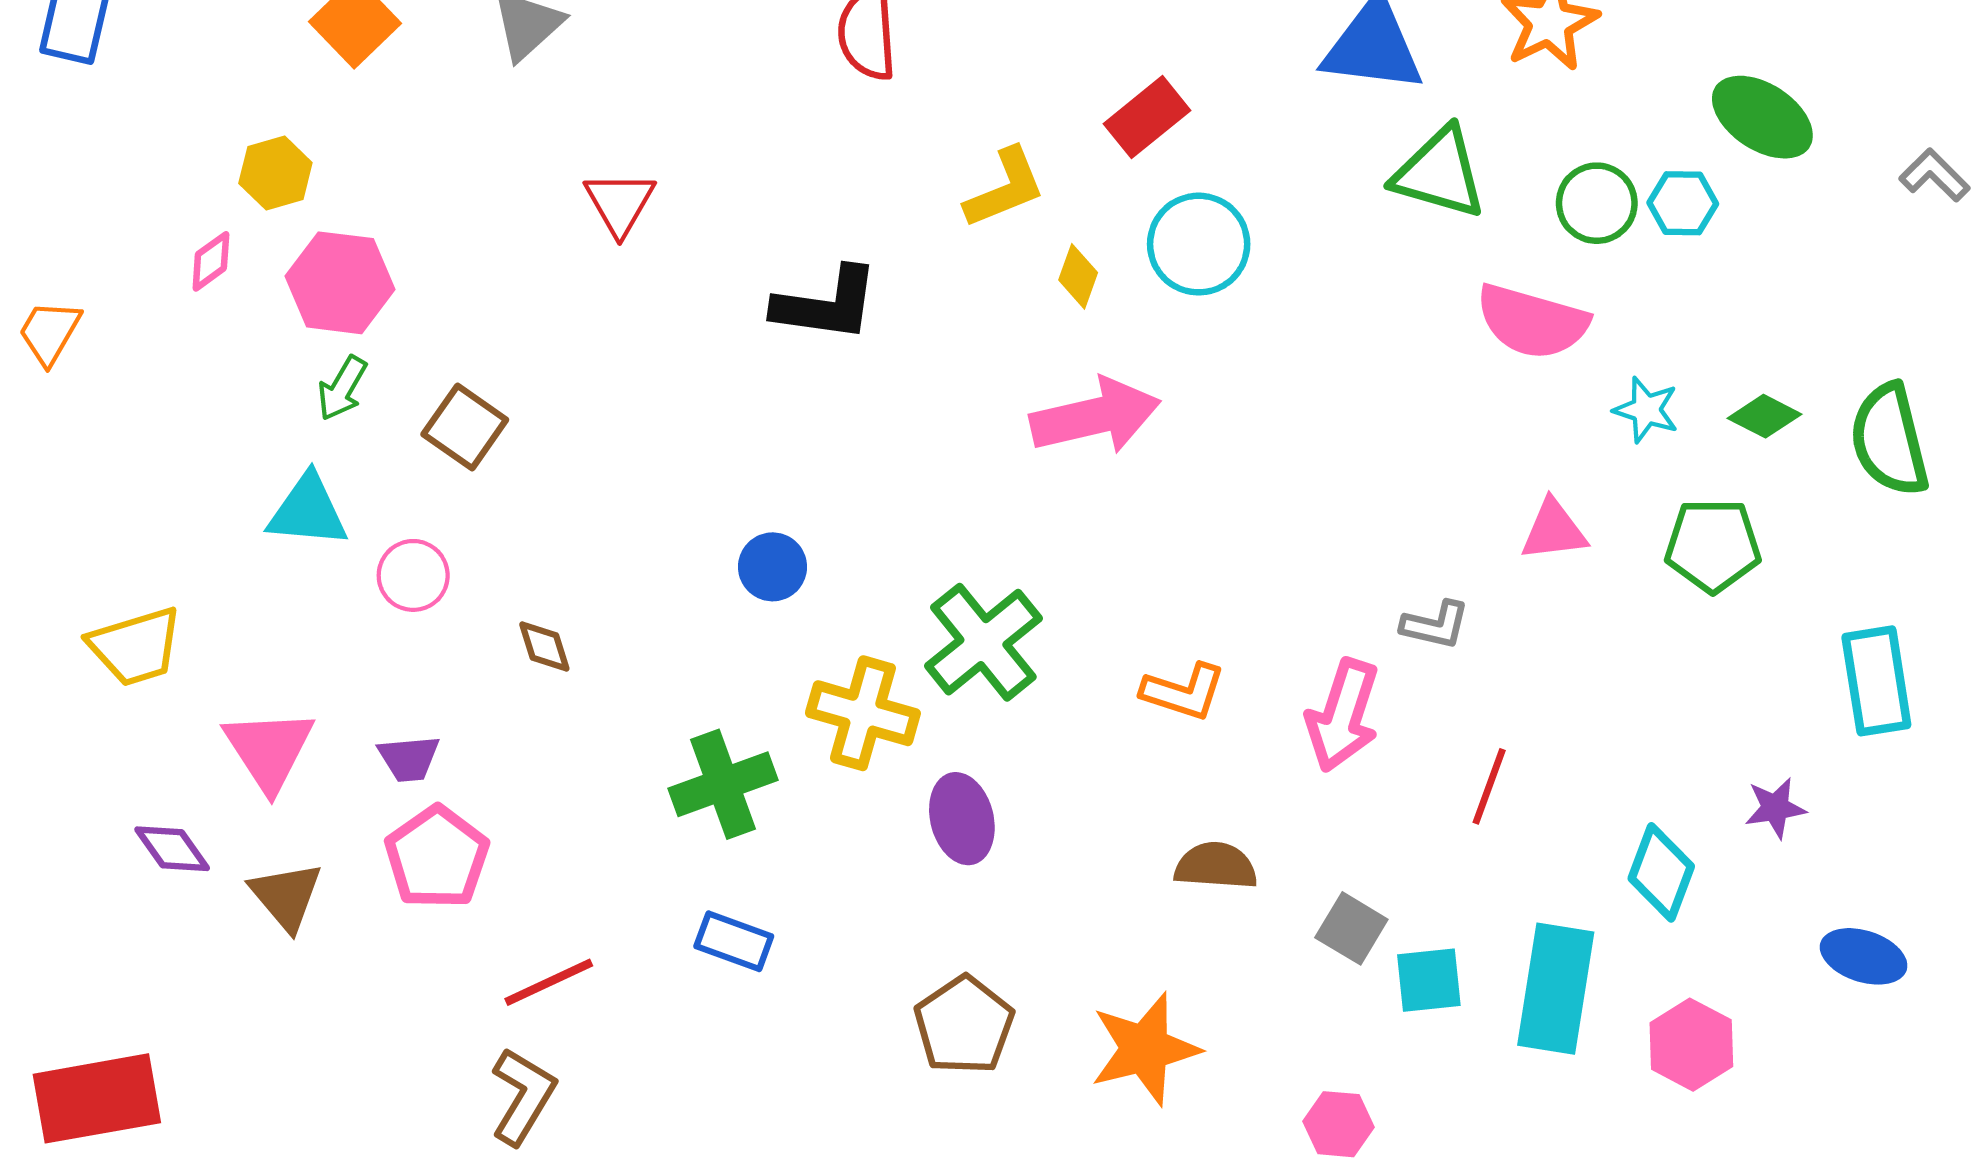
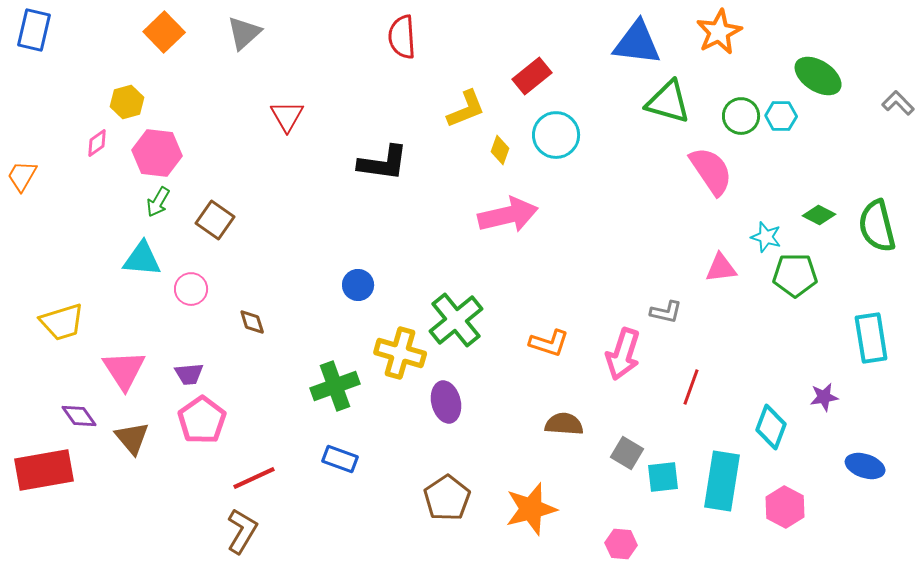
pink semicircle: (1532, 322) -> (711, 171), turned -140
cyan star: (1646, 410) -> (766, 237), moved
red rectangle: (97, 1098) -> (44, 470), moved

